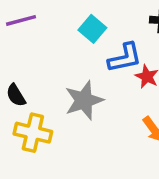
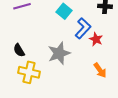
blue L-shape: (125, 58) -> (83, 28), turned -35

